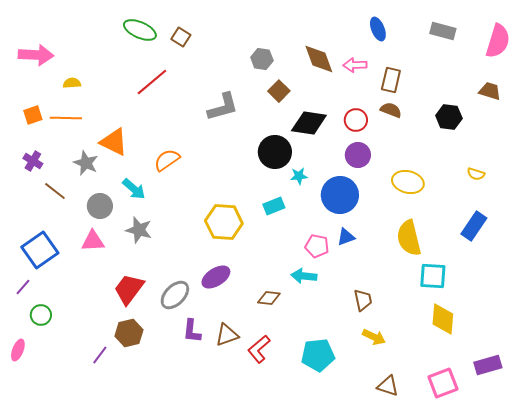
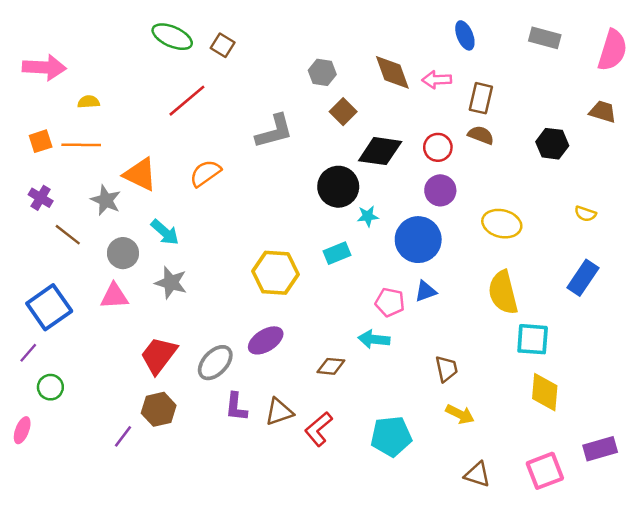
orange semicircle: (167, 160) -> (205, 173), moved

